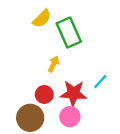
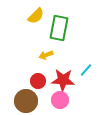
green rectangle: (69, 33) -> (59, 28), turned 35
yellow arrow: (54, 64) -> (46, 55), turned -136

